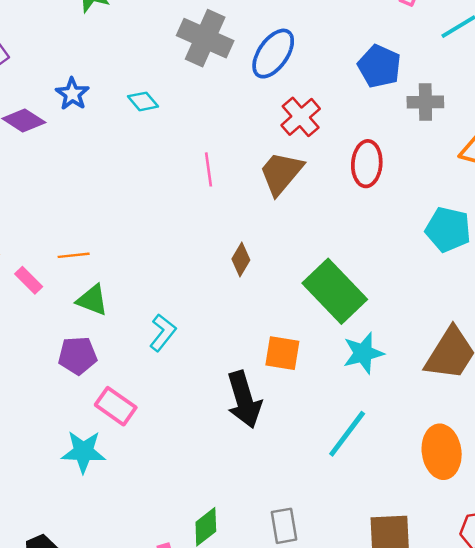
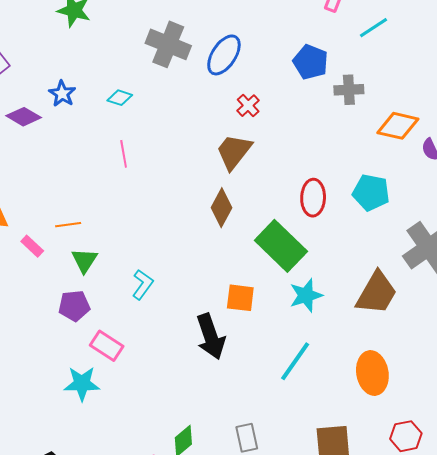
cyan diamond: (143, 101) -> (120, 98), turned -30
red cross: (301, 117) -> (248, 106), size x0.7
red ellipse: (367, 164) -> (313, 198), moved
pink line: (208, 169) -> (124, 154), moved
brown diamond: (241, 259) -> (221, 208), moved, size x1.4
green triangle: (92, 300) -> (84, 260), turned 44

